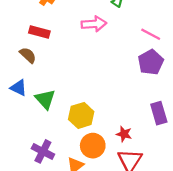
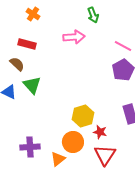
green triangle: (45, 99) -> (32, 85), moved
yellow hexagon: (81, 115) -> (83, 116), moved
purple cross: (43, 151) -> (30, 147), turned -30

